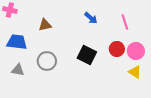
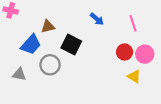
blue trapezoid: (17, 42) -> (31, 45), moved, turned 125
black square: (87, 55) -> (71, 45), moved
yellow triangle: (135, 72) -> (134, 76), moved

